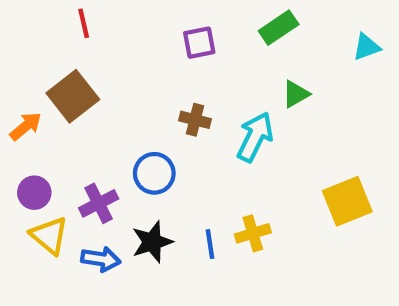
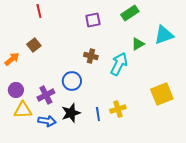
cyan triangle: (366, 47) -> (164, 35), moved, size x1.5
brown square: (73, 96) -> (34, 45), size x0.6
yellow triangle: (49, 236) -> (23, 110), turned -42

